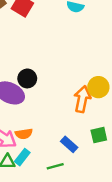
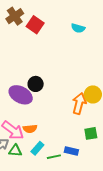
blue rectangle: (69, 144) -> (71, 151), moved, turned -32
cyan rectangle: (22, 157) -> (37, 148), moved

